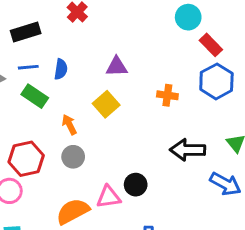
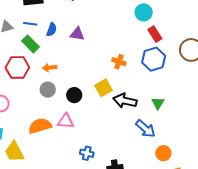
purple triangle: (117, 67) -> (77, 34), moved
yellow square: (106, 104) -> (103, 88), moved
orange arrow: (69, 125) -> (50, 68), turned -80
red hexagon: (26, 159) -> (17, 67), moved
black circle: (136, 185) -> (74, 95), moved

